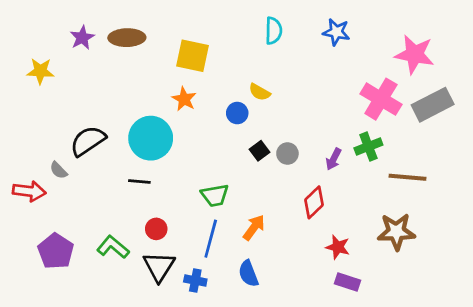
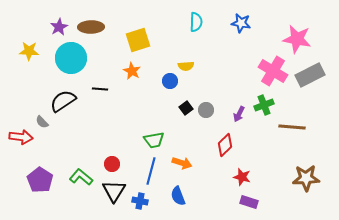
yellow square: (193, 56) -> (138, 40), turned -30
yellow semicircle: (260, 92) -> (186, 66), turned -35
cyan circle: (151, 138) -> (71, 58), moved
black line: (139, 181) -> (100, 89), moved
orange arrow: (254, 227) -> (182, 163), turned 72
brown star: (396, 232) -> (306, 178), moved

